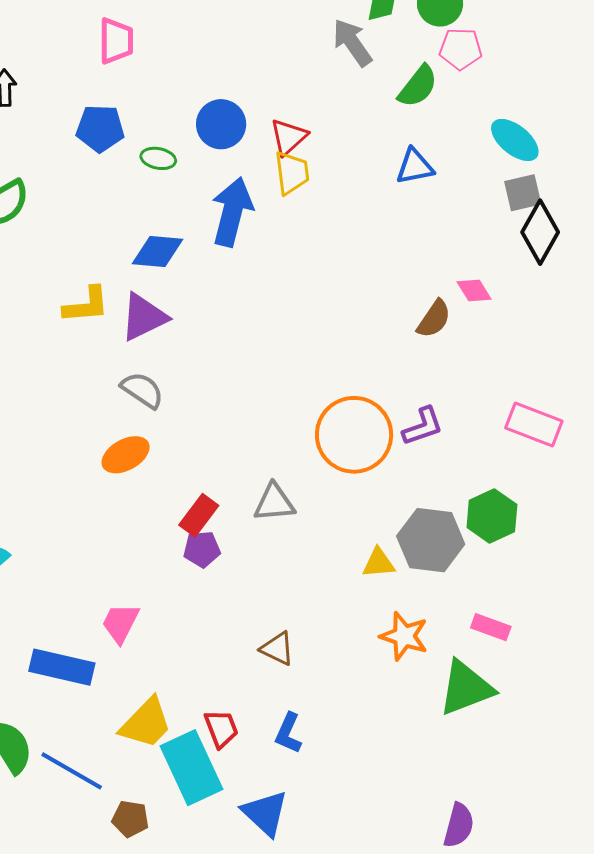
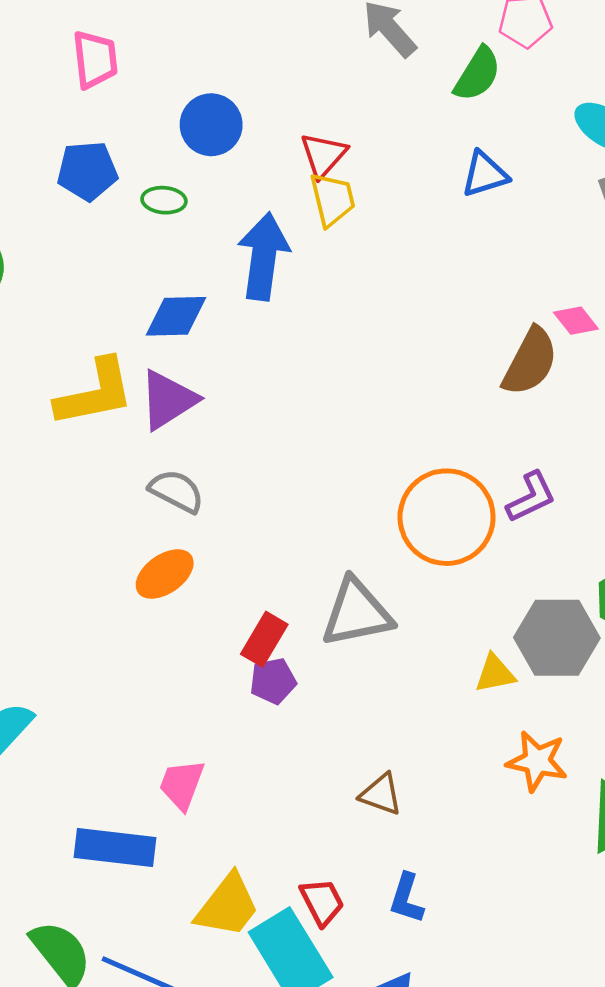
blue circle: (221, 124) -> (211, 125), moved
yellow L-shape: (86, 305) -> (95, 393), size x1.4
brown semicircle: (434, 319) -> (530, 362), size x1.4
gray triangle: (274, 503) -> (357, 613), size x1.4

